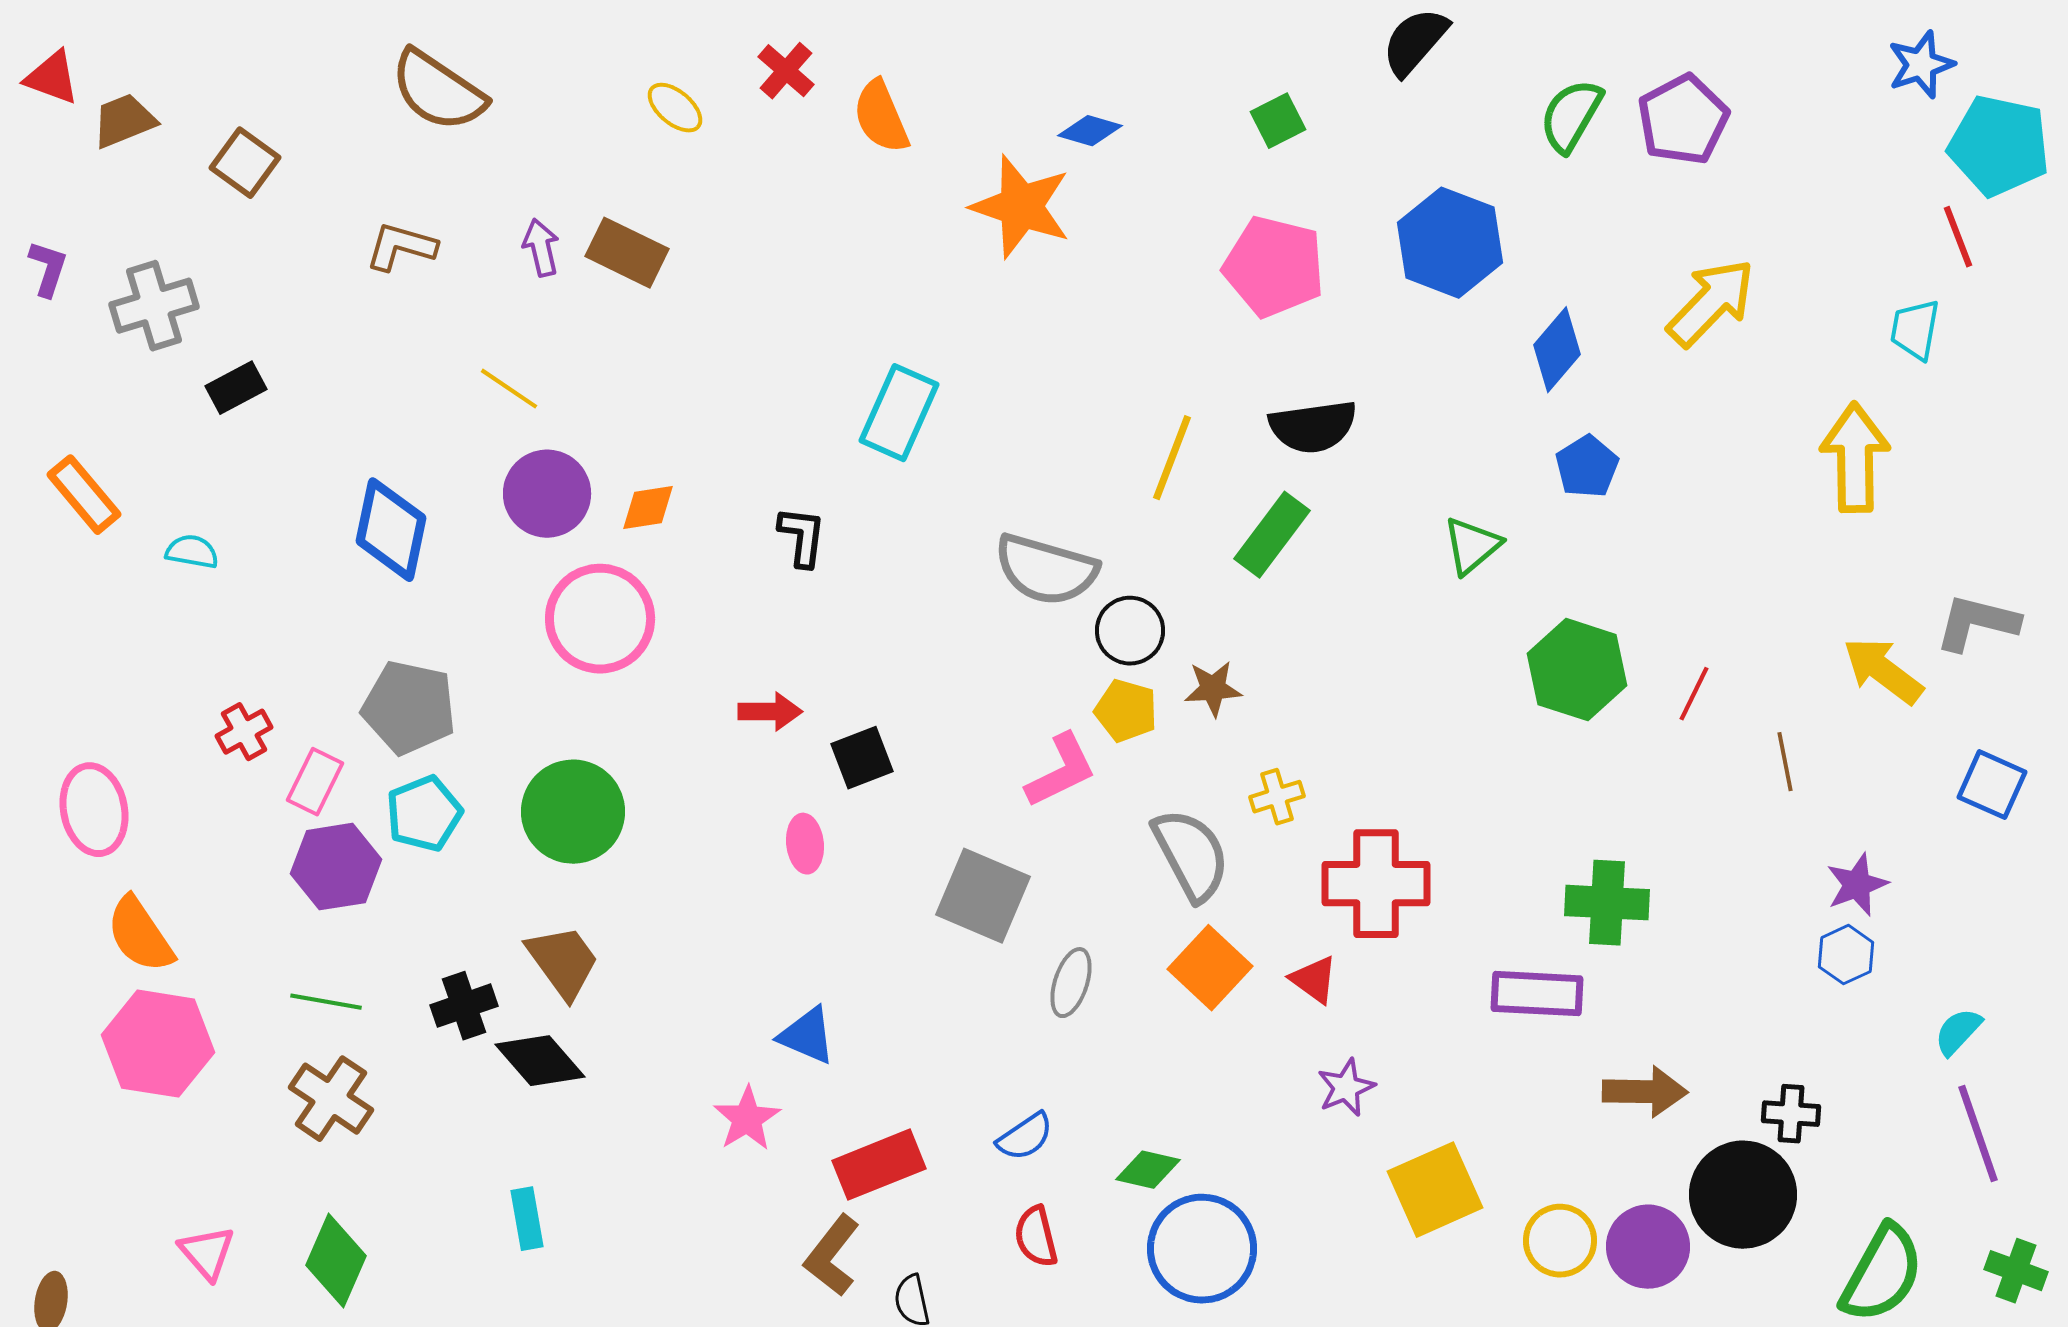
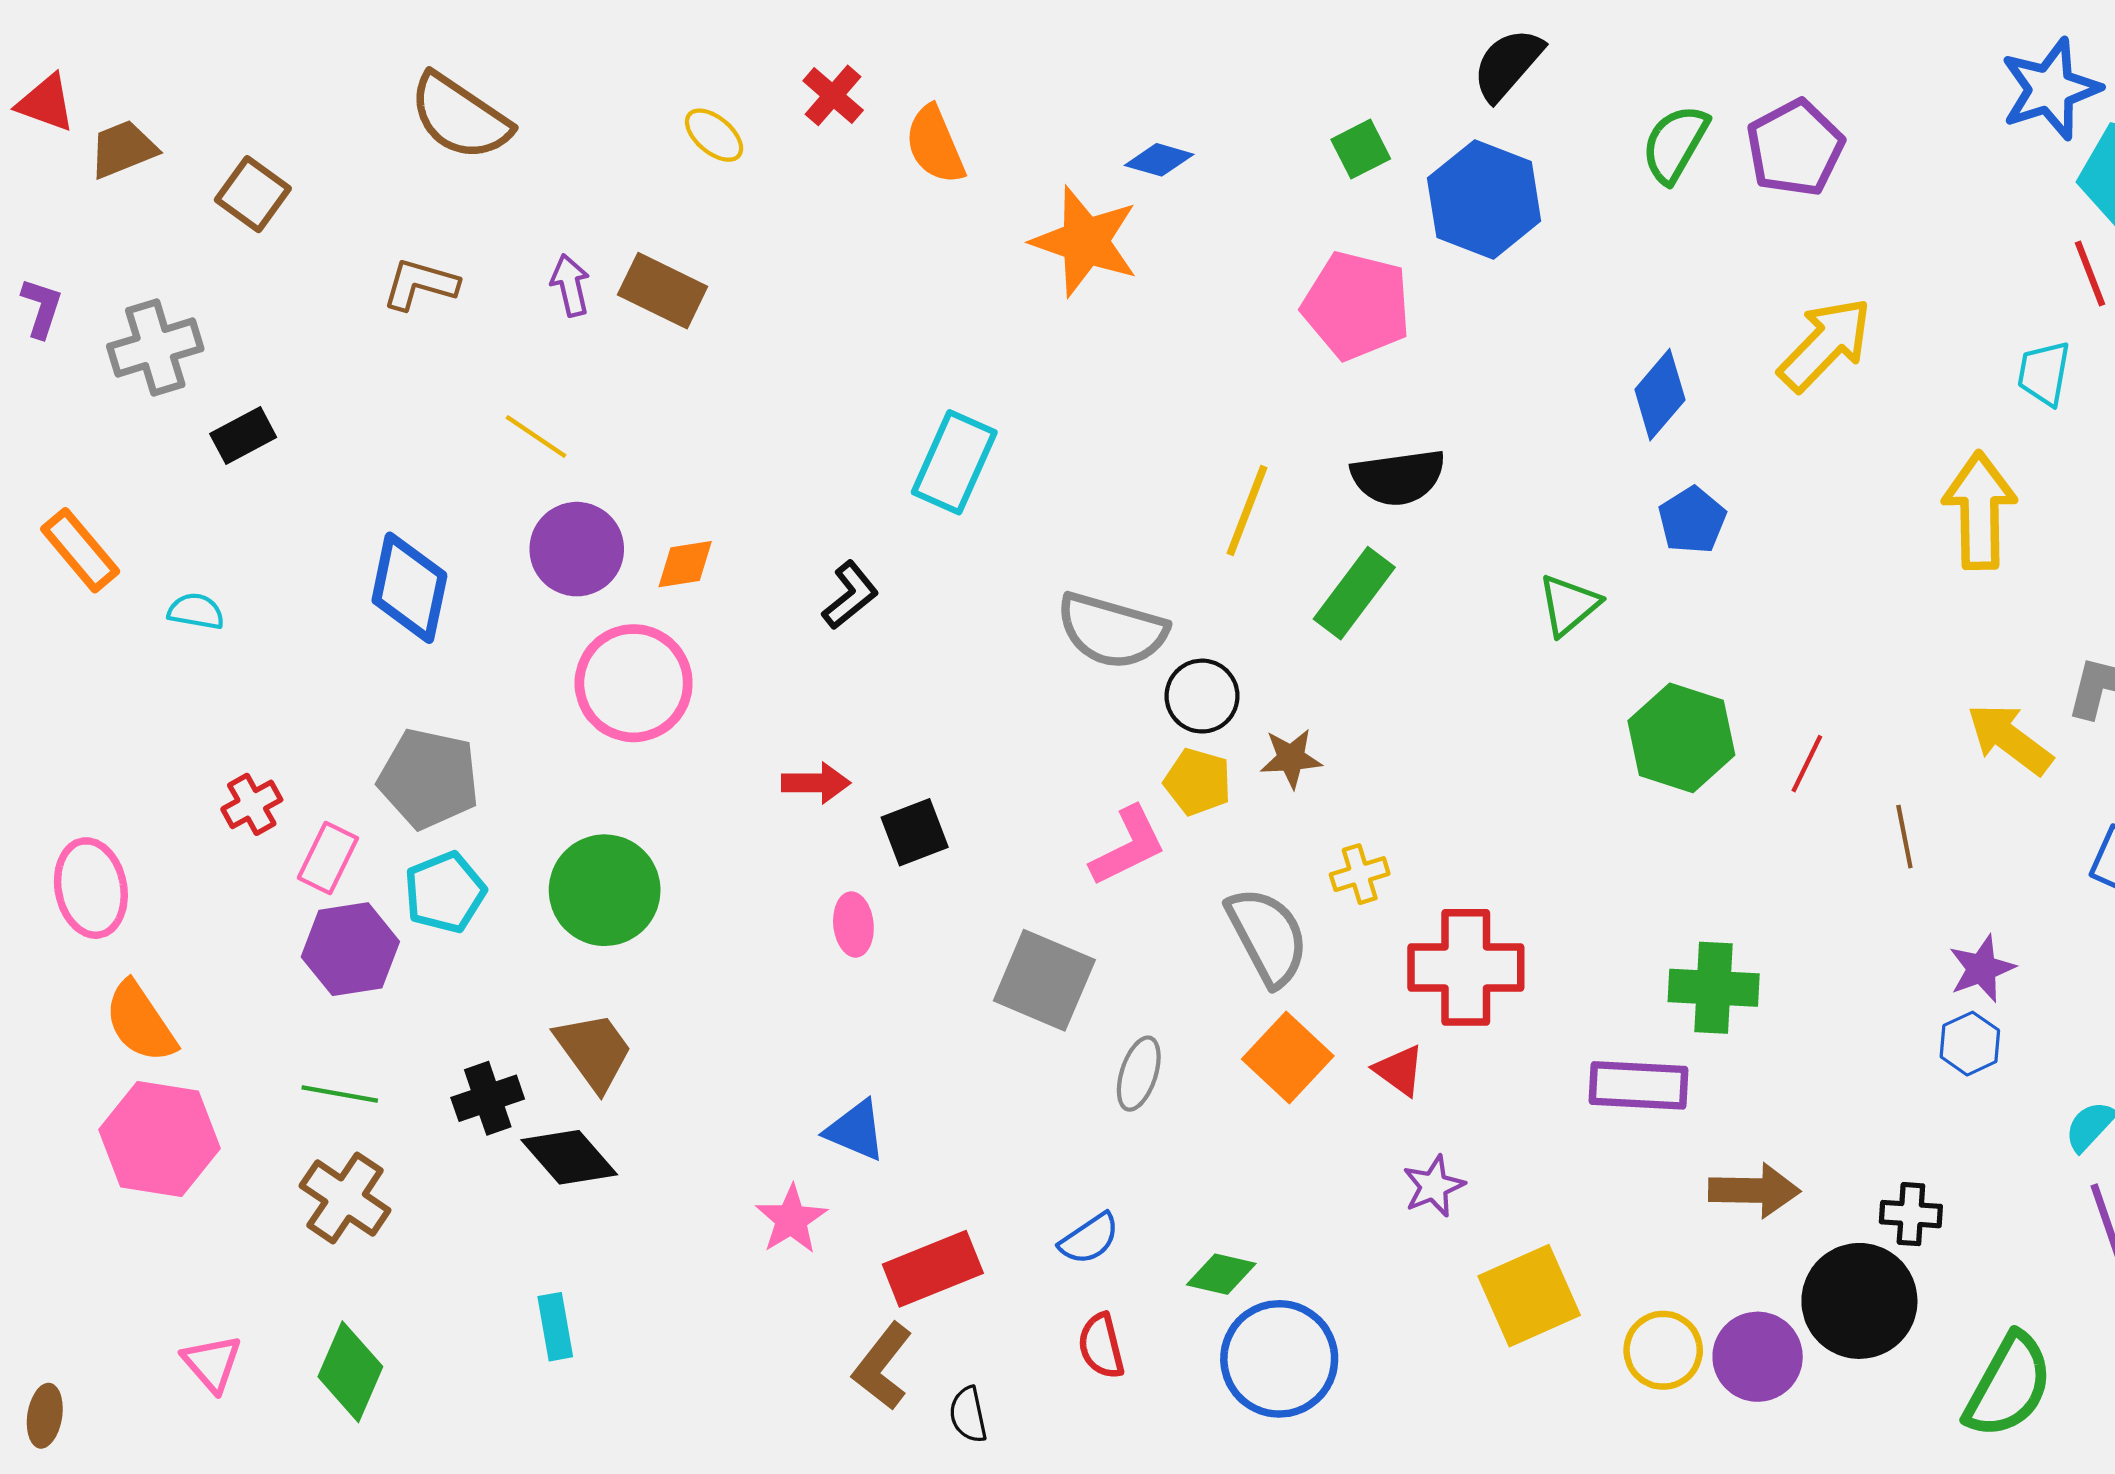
blue star: (1921, 65) -> (2050, 89), size x1.4
blue hexagon: (1450, 243) -> (1484, 199), moved
black L-shape: (802, 537) -> (850, 595), turned 44

